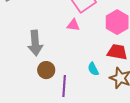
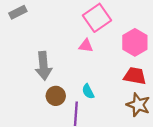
cyan semicircle: (93, 69) -> (88, 91), moved

